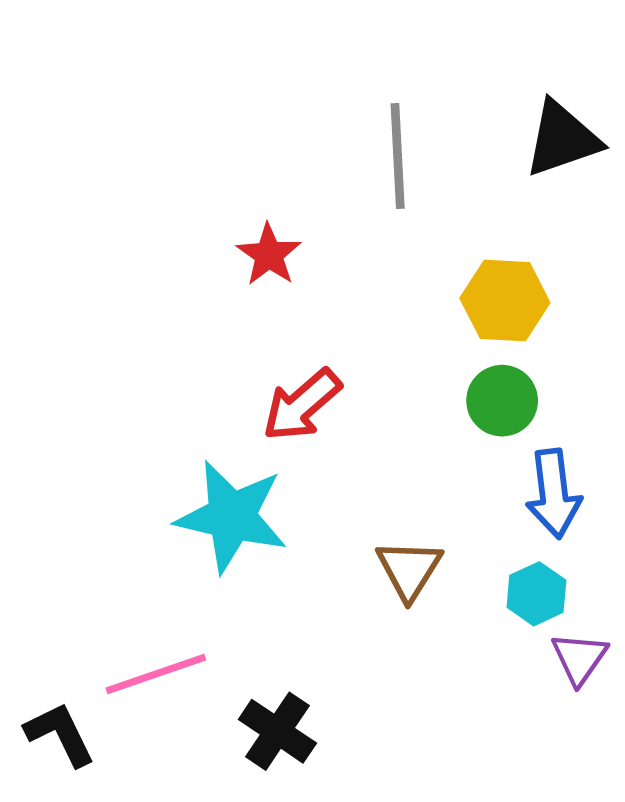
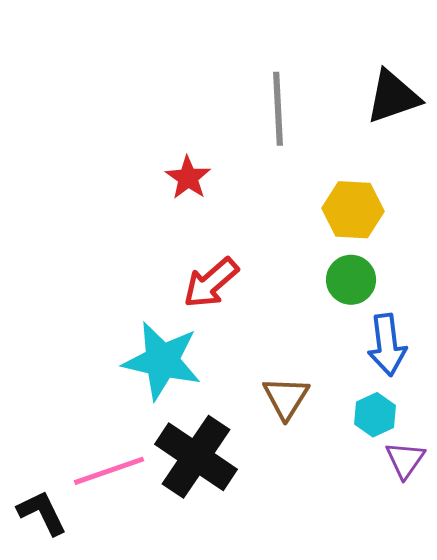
black cross: (277, 731) -> (196, 457), moved, size x1.5

